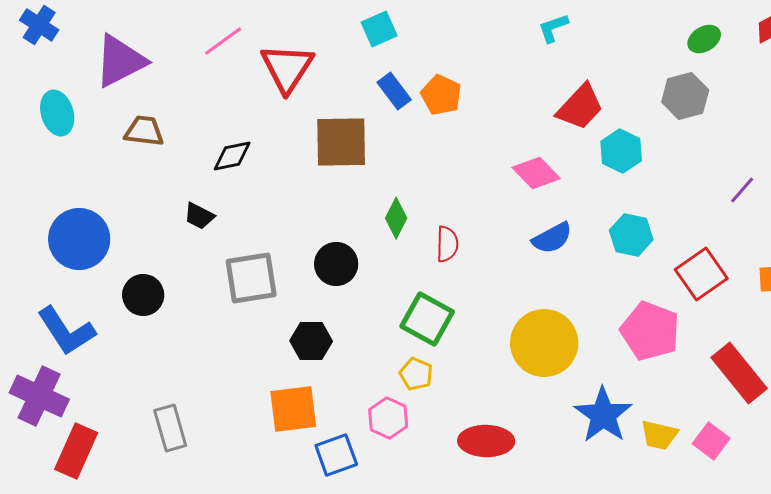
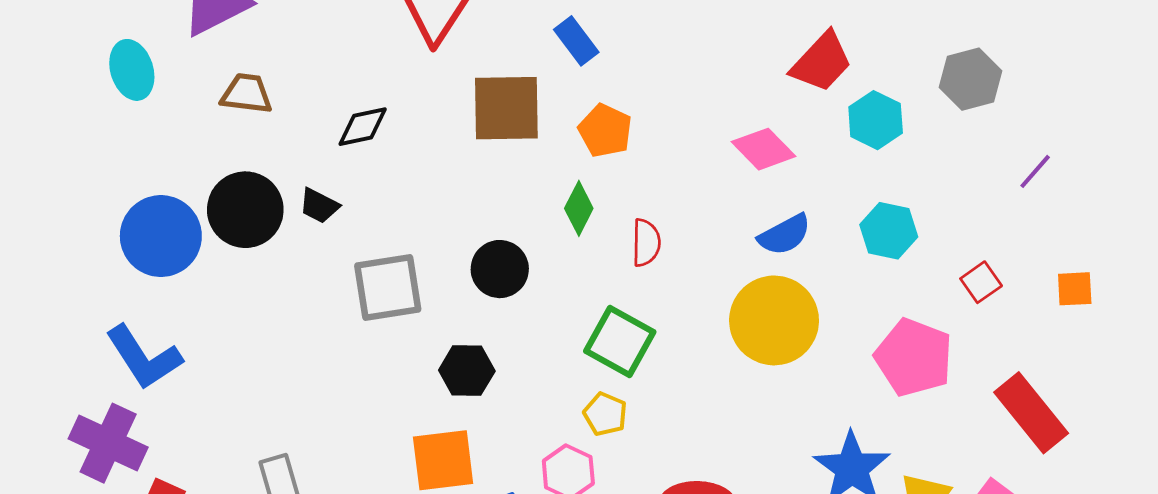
orange pentagon: (441, 95) -> (605, 131), moved
gray hexagon: (685, 96) -> (970, 79), moved
red square: (701, 274) -> (981, 282), size x0.6
black circle: (143, 295) -> (245, 210), moved, size x1.4
yellow circle: (544, 343) -> (774, 320), moved

